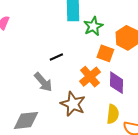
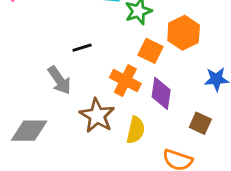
orange cross: (90, 77) -> (125, 80), turned -30
yellow semicircle: (113, 114) -> (136, 130), moved

